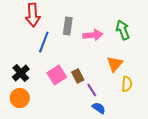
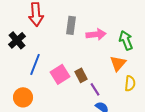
green arrow: (123, 30) -> (126, 40), moved
blue line: (44, 42) -> (35, 64), moved
black cross: (21, 73) -> (17, 40), moved

